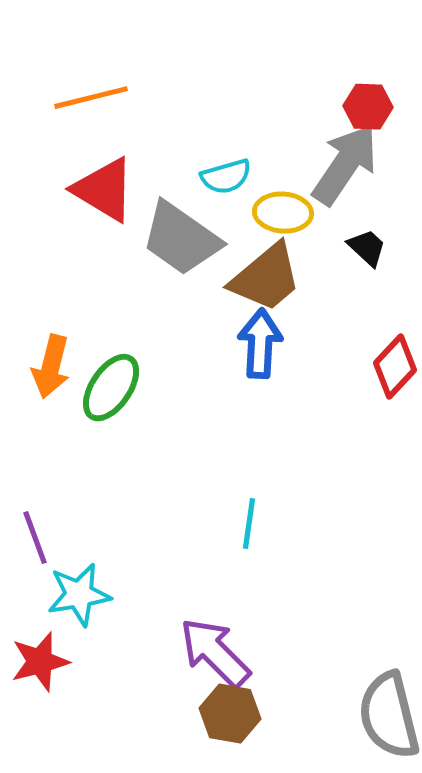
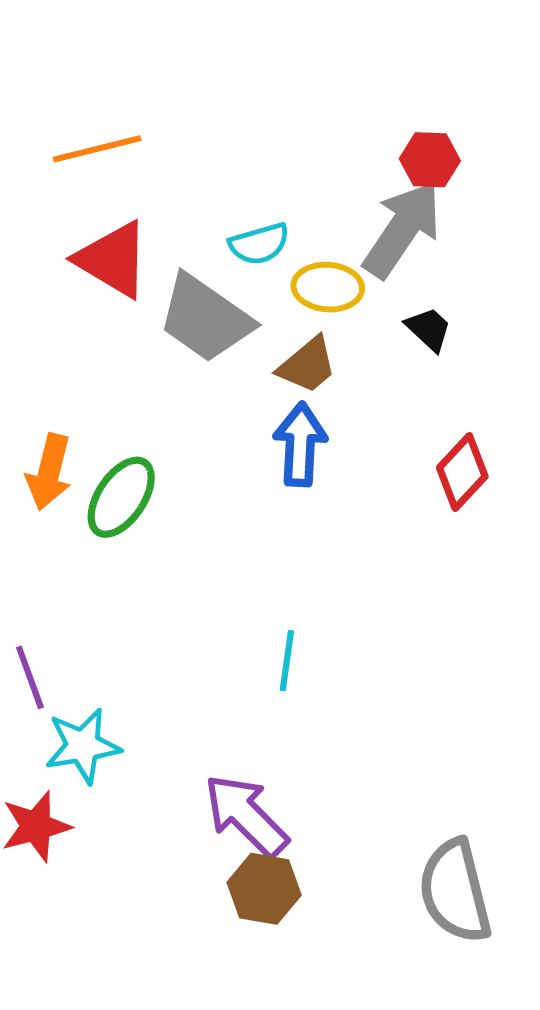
brown trapezoid: (266, 278) -> (307, 365), size x0.7

